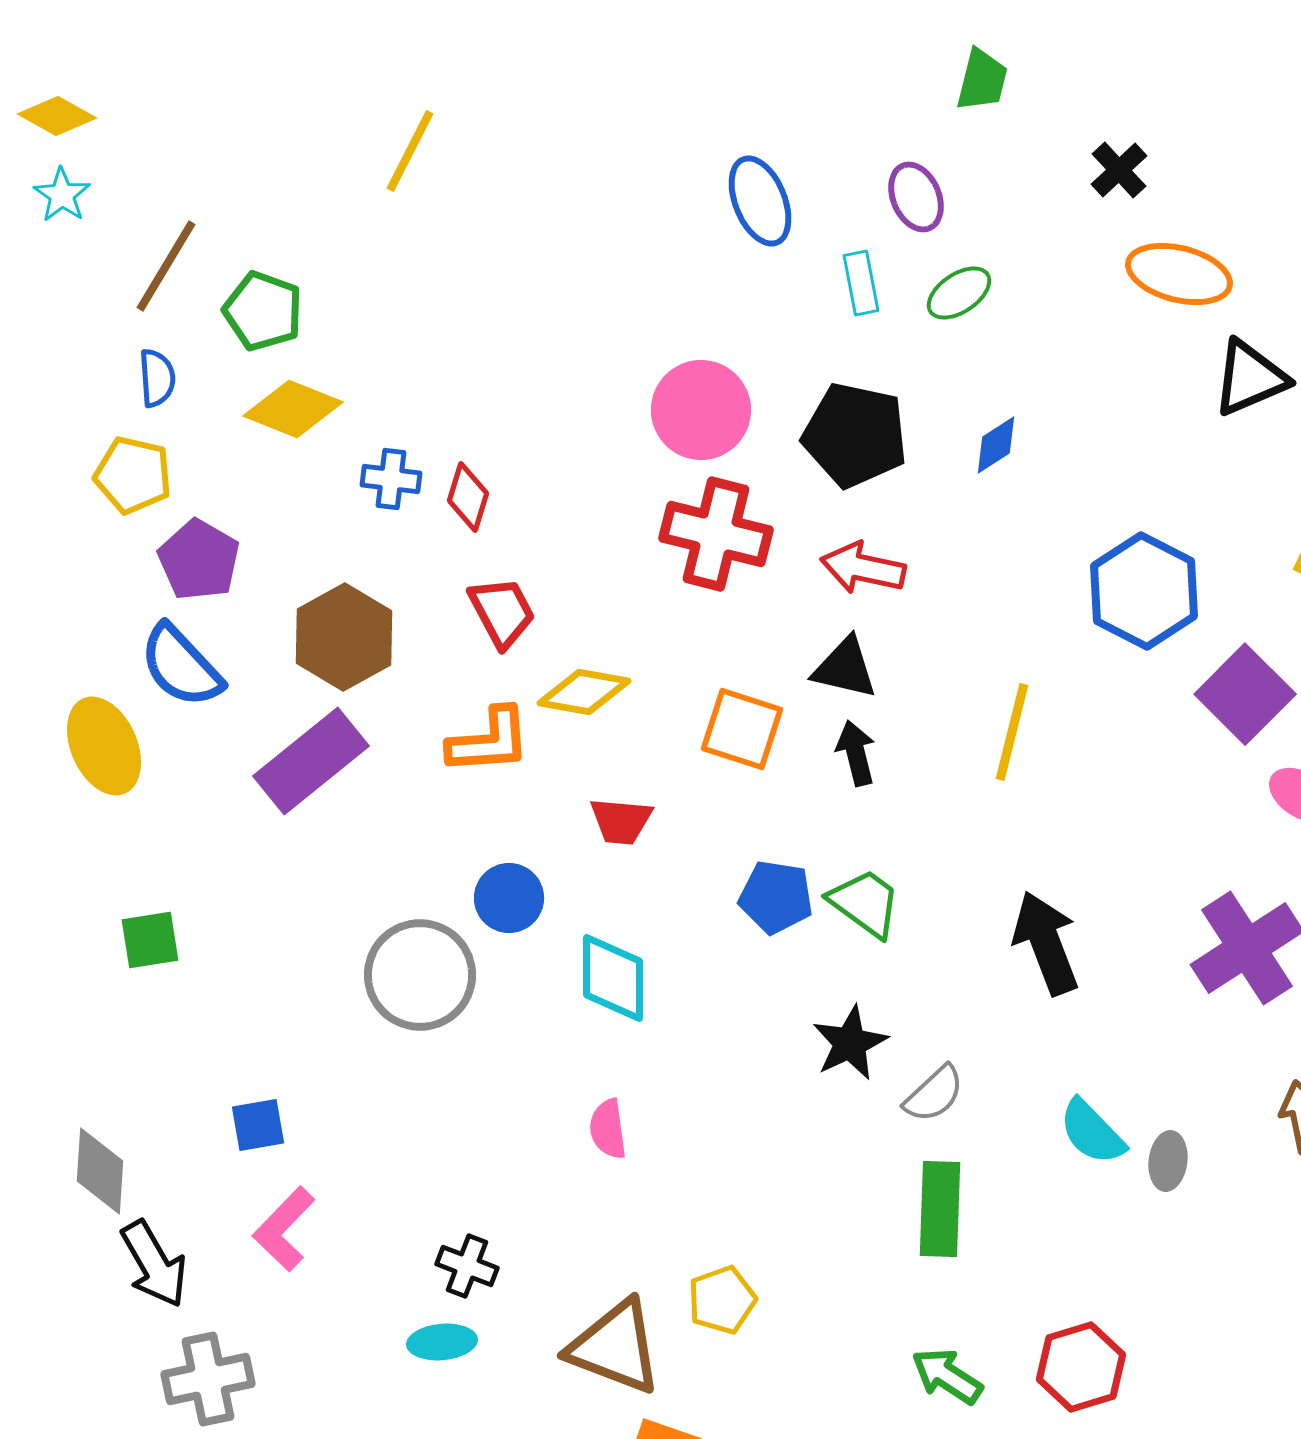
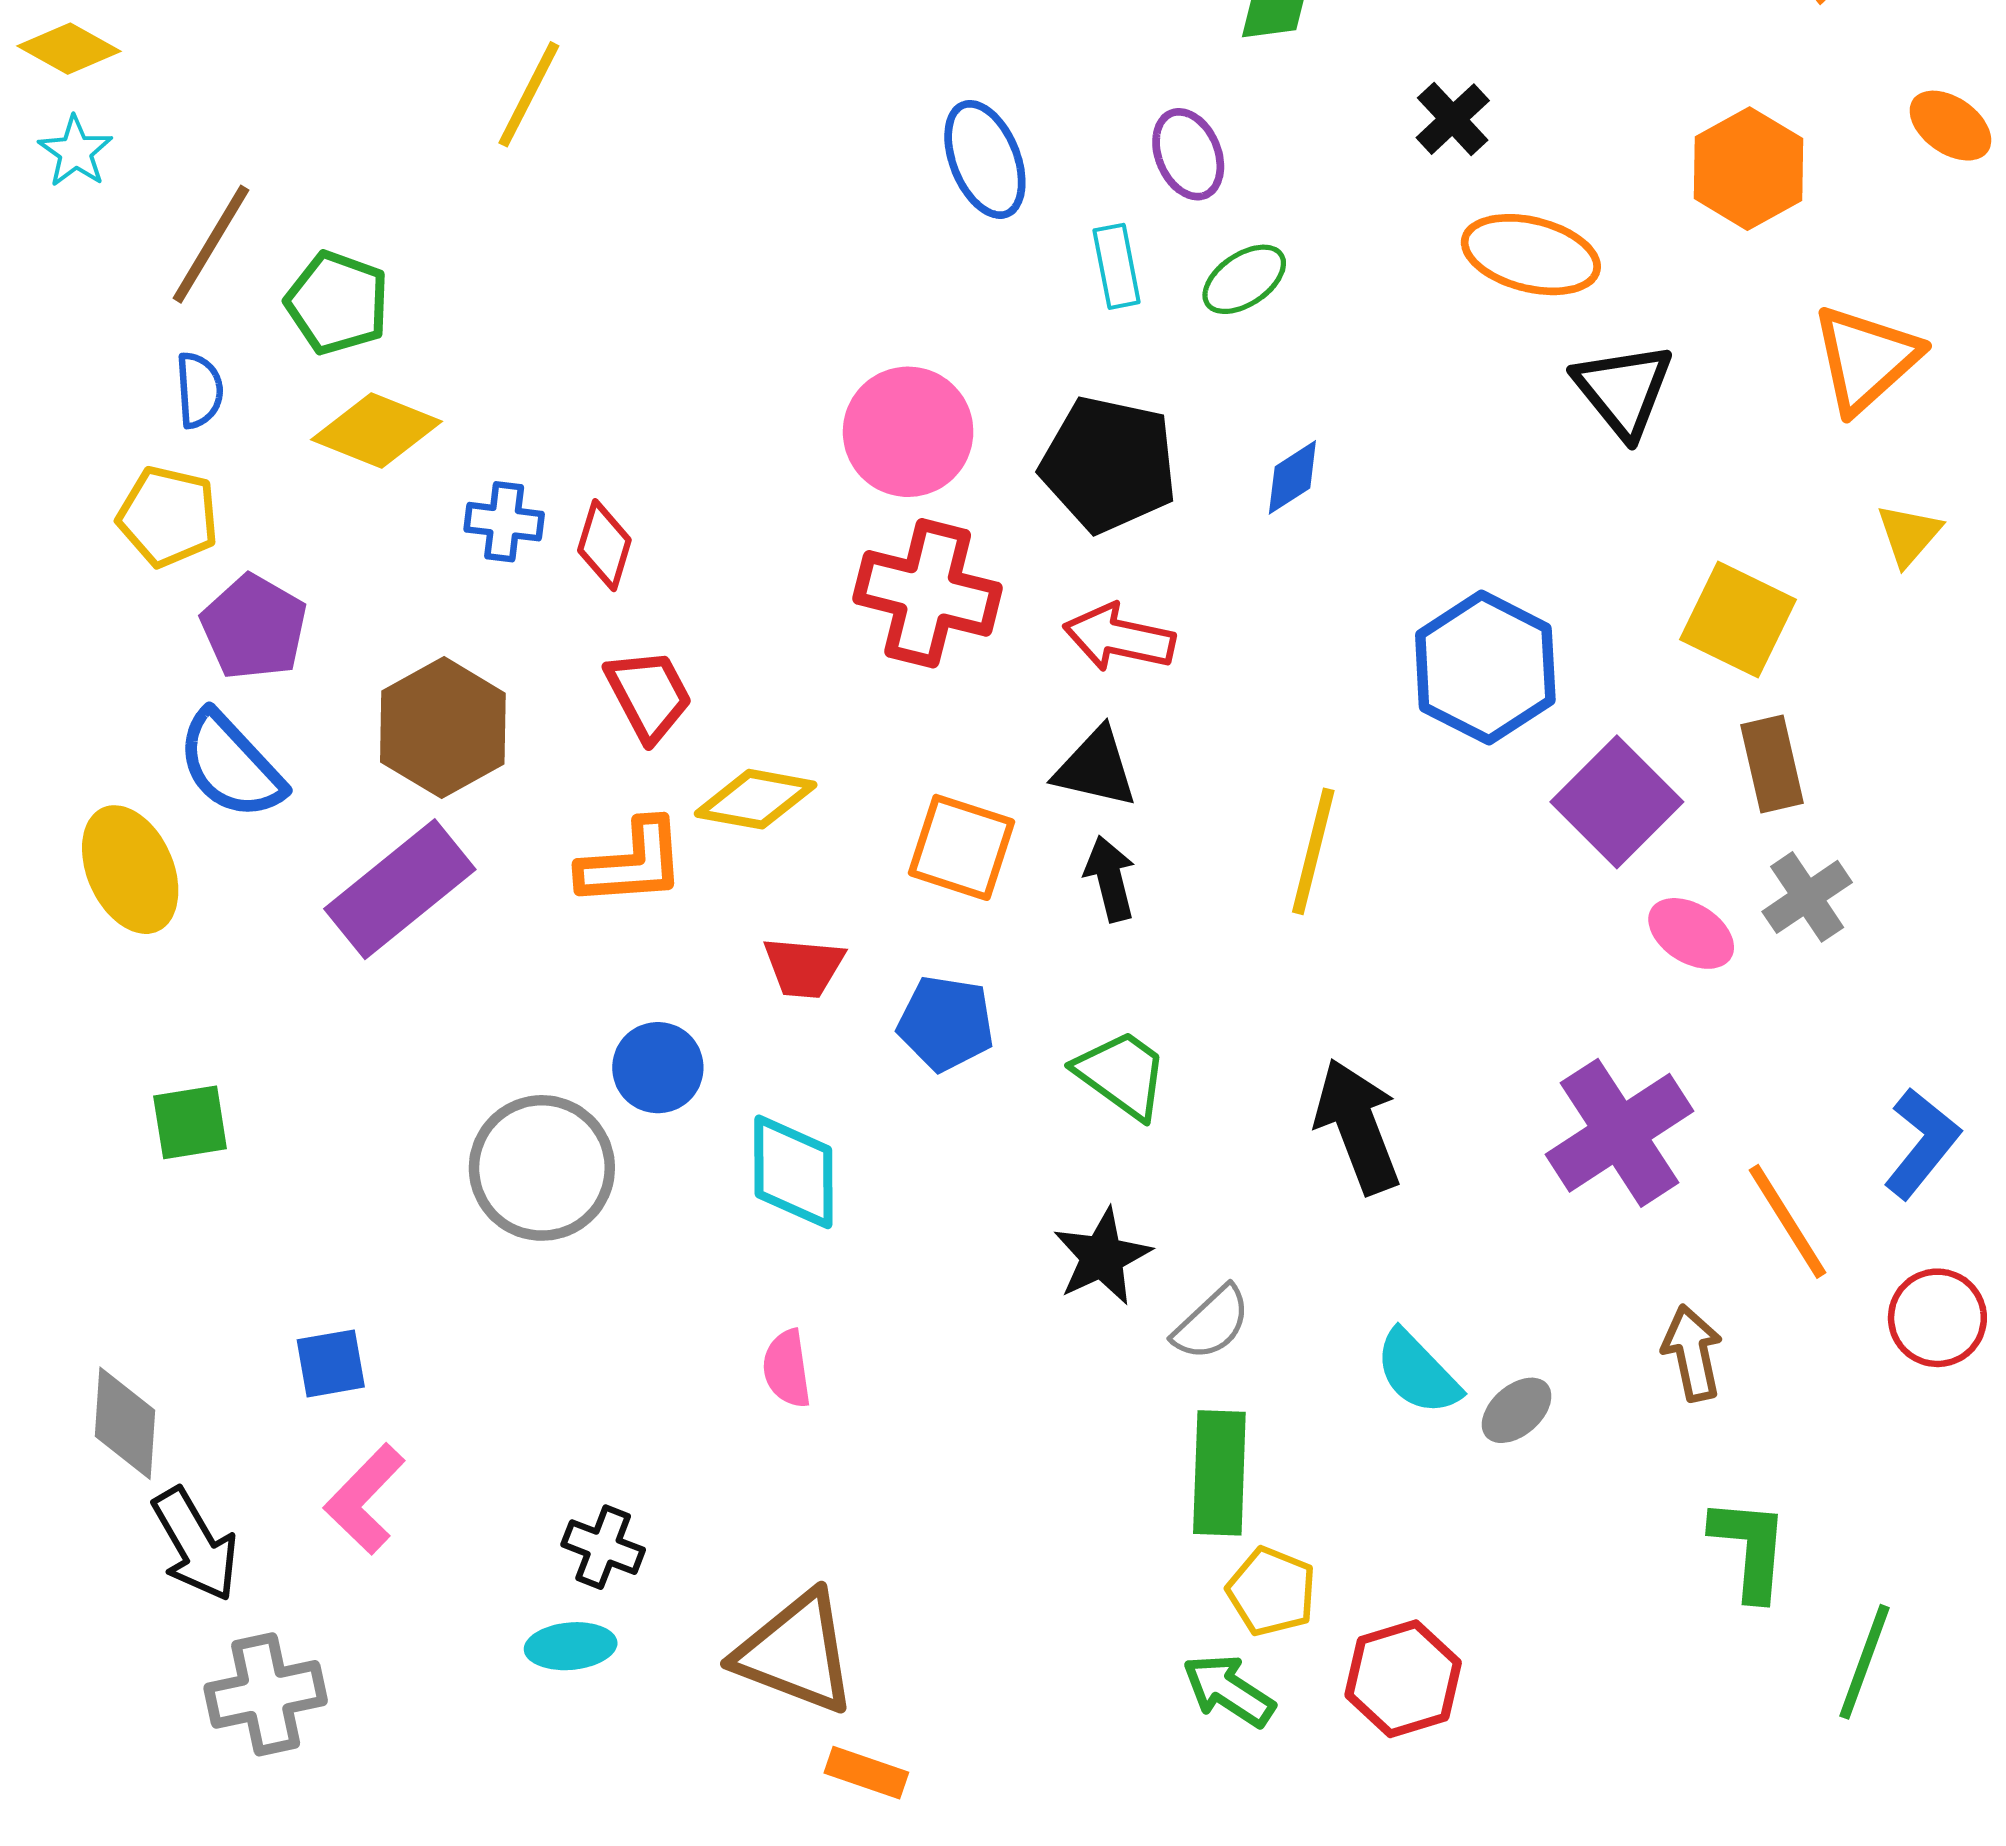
black triangle: (1250, 378) -> (1623, 390), turned -46
blue pentagon: (776, 897) -> (946, 1023), moved
gray ellipse: (1168, 1161) -> (1517, 1410), turned 42
yellow pentagon: (722, 1300) -> (1272, 1591), moved, turned -30

